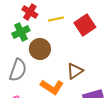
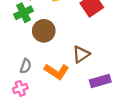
gray semicircle: (18, 70) -> (26, 66), moved, size x0.6

